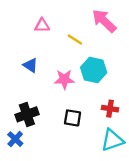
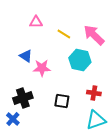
pink arrow: (104, 21) -> (94, 35), moved
pink star: (64, 79) -> (42, 68), moved

